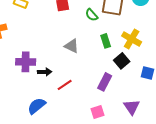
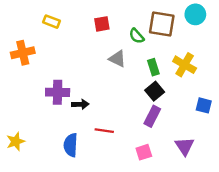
gray triangle: (72, 46) -> (117, 59), moved
black square: (122, 61) -> (155, 91), moved
red line: (65, 85) -> (104, 131), moved, turned 42
blue semicircle: (37, 106) -> (71, 145), turned -48

